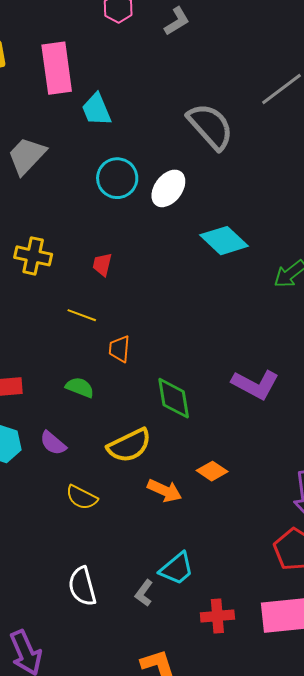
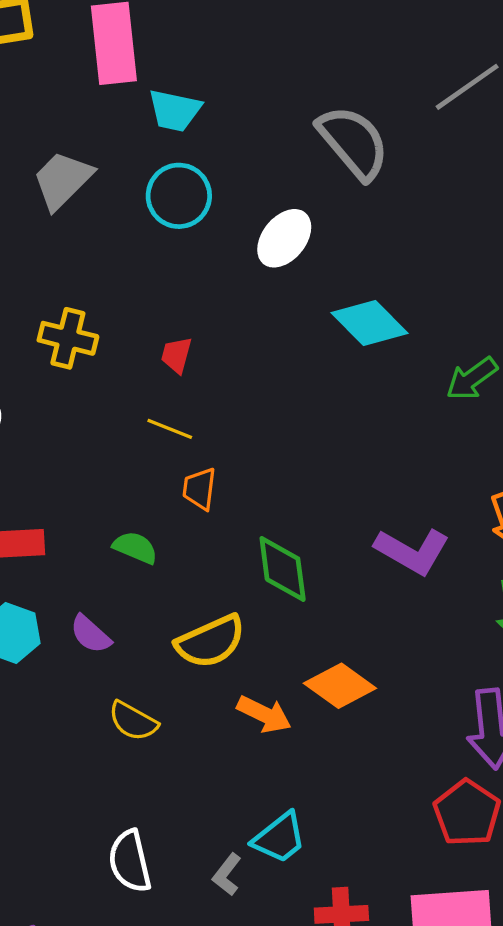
cyan trapezoid: (96, 110) -> (175, 111), turned -57
cyan circle: (117, 178) -> (179, 196), moved
yellow line: (82, 315) -> (170, 429), moved
orange diamond: (212, 471) -> (340, 686), size x1.4

